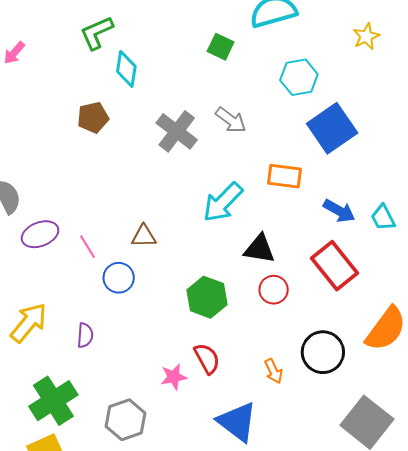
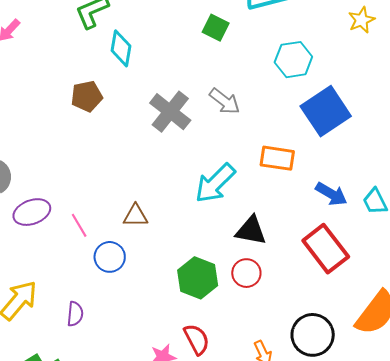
red circle: (274, 290) -> (246, 273), moved

